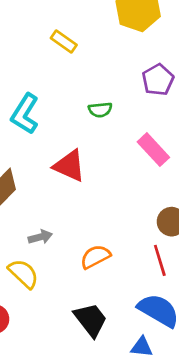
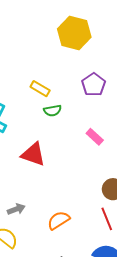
yellow rectangle: (64, 42) -> (40, 89), moved
pink rectangle: (153, 150) -> (95, 137), size x0.7

